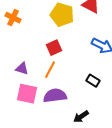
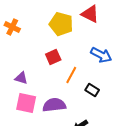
orange line: (50, 70) -> (71, 75), moved

